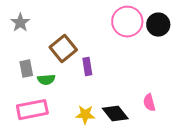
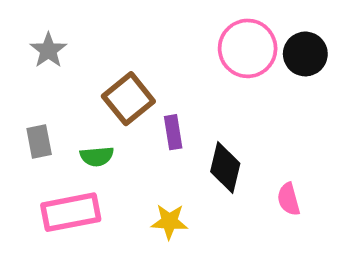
gray rectangle: (26, 69) -> (39, 141), moved
black diamond: (115, 114) -> (225, 168), moved, turned 52

